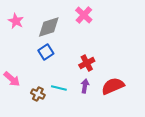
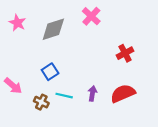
blue square: (46, 52) -> (50, 72), moved
red cross: (87, 63) -> (125, 53), moved

